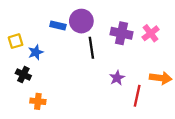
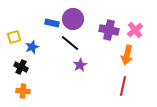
black line: (91, 48) -> (70, 43), moved, turned -42
purple star: (117, 78) -> (80, 65), moved
orange arrow: (161, 78) -> (127, 55), moved, turned 96
orange cross: (38, 101) -> (23, 91), moved

